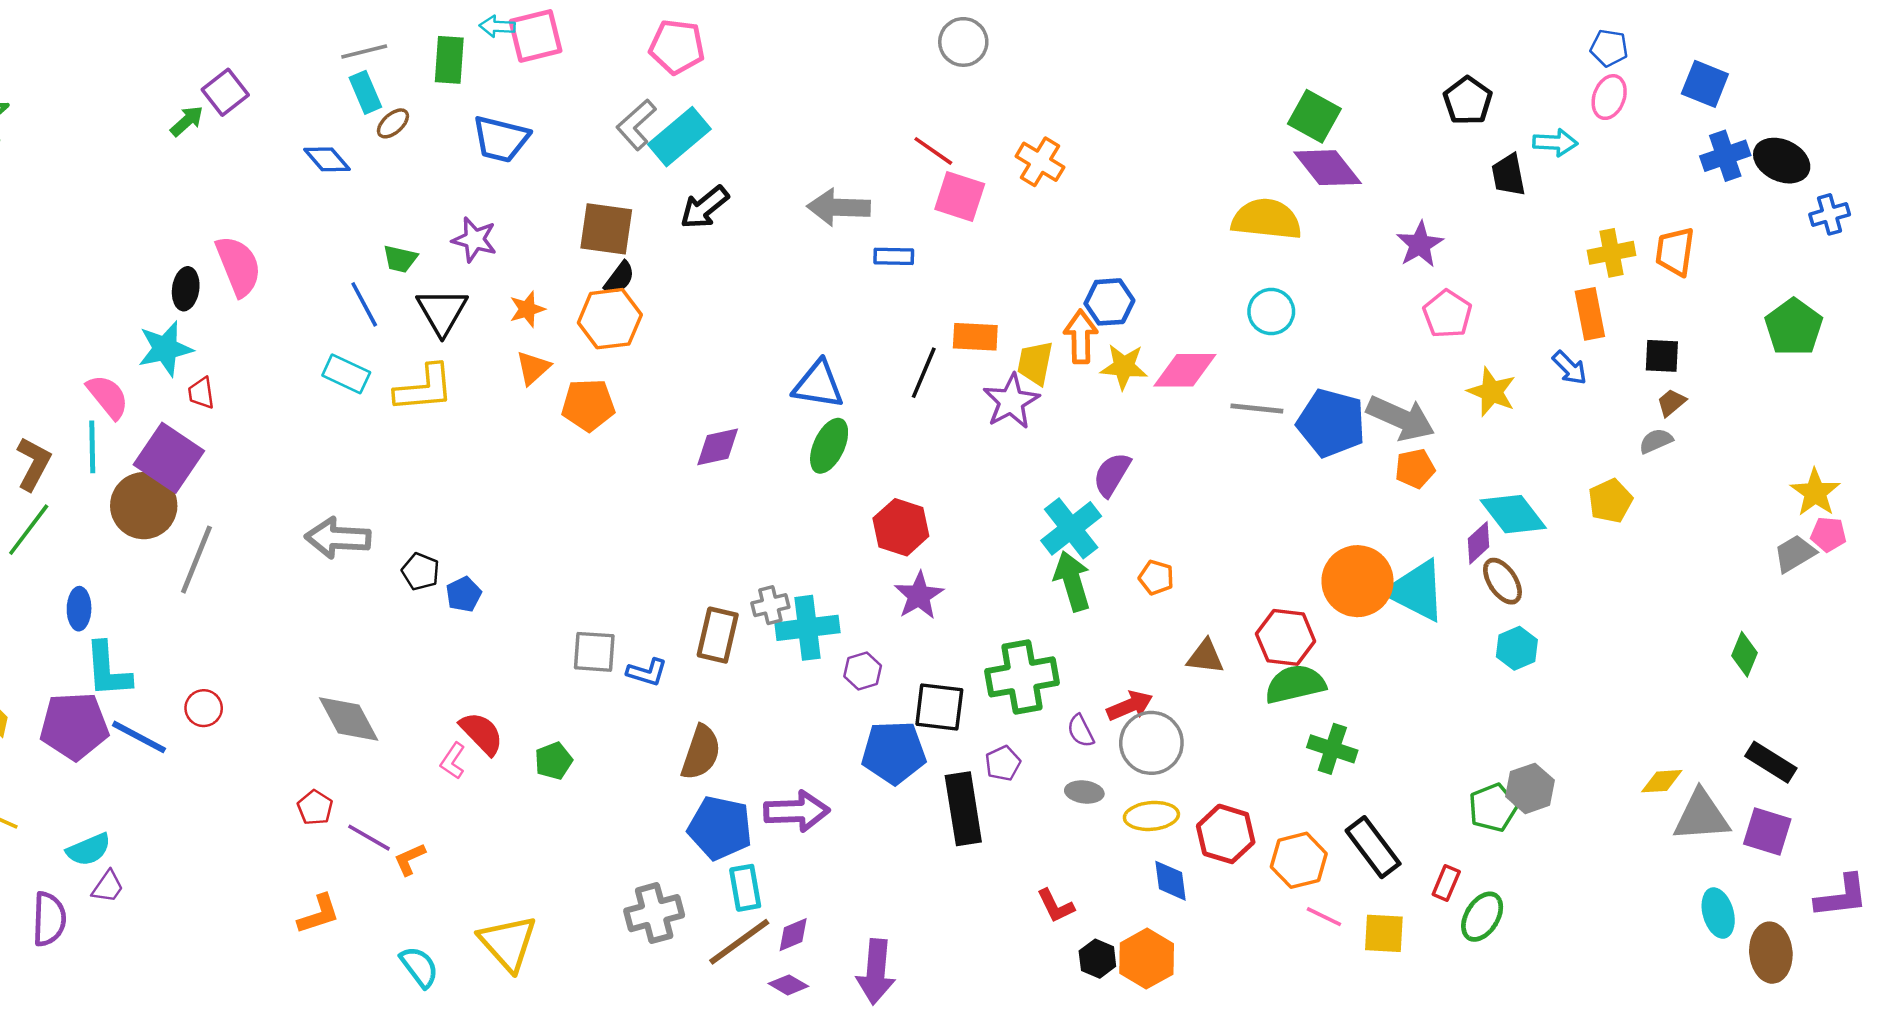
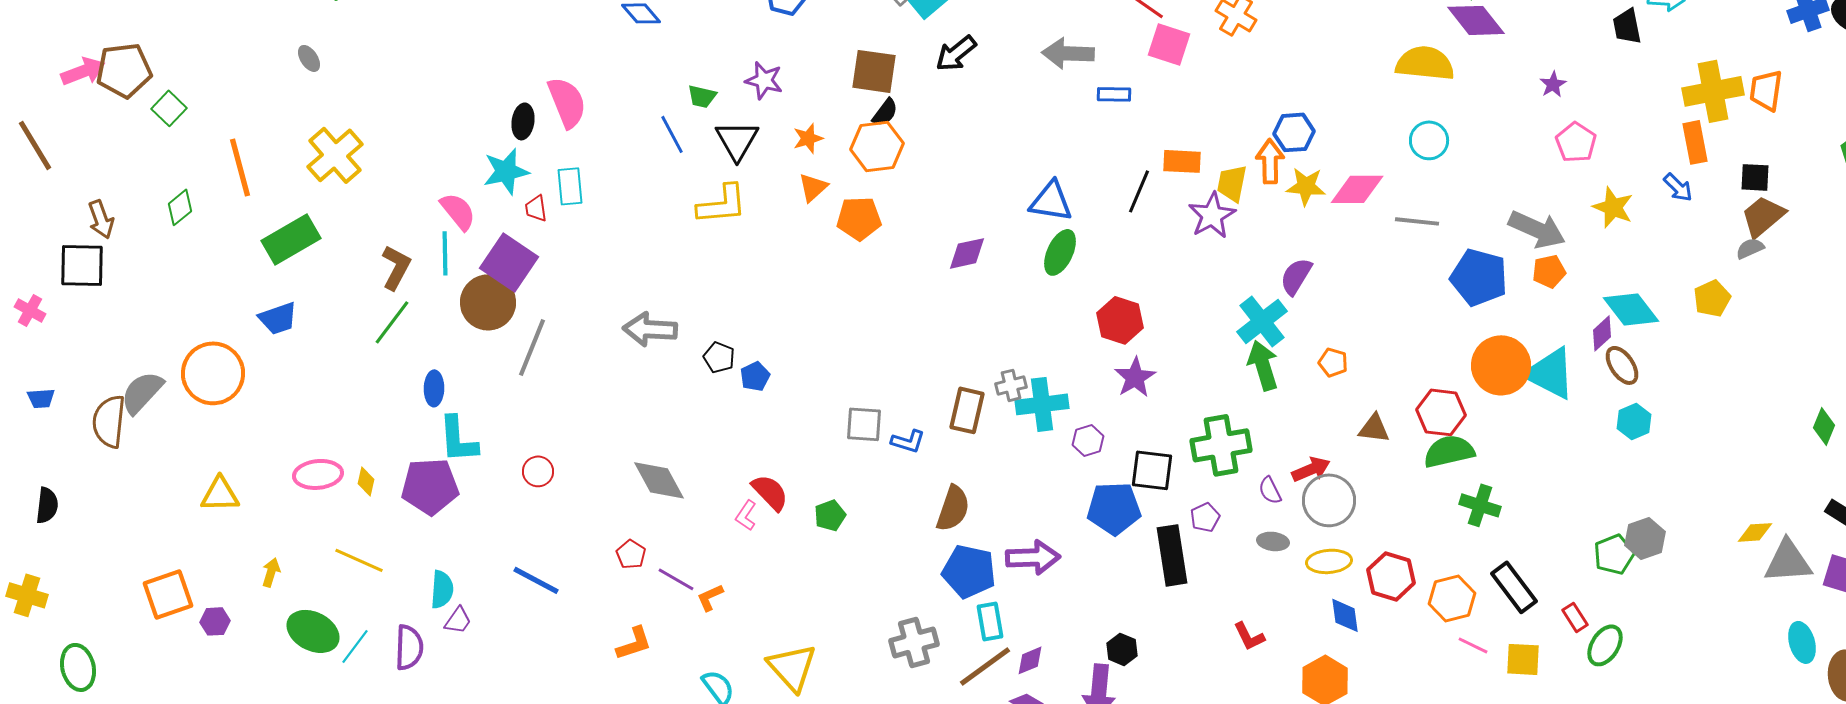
purple star: (1420, 244) -> (1553, 84), size x0.7
yellow cross: (1612, 253) -> (1713, 91), size x1.5
cyan rectangle: (346, 374) -> (570, 186), moved, turned 60
brown trapezoid: (1671, 403) -> (1763, 216), size x1.8
blue pentagon: (1331, 423) -> (1479, 277), moved
blue line: (139, 737) -> (536, 580), moved
cyan semicircle: (89, 850) -> (442, 589), turned -63
red rectangle: (1446, 883) -> (1575, 617), turned -56
black hexagon: (1097, 959) -> (1122, 649), moved

